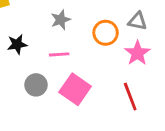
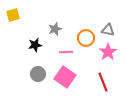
black star: (17, 44) -> (35, 45), moved
pink line: (59, 54) -> (66, 52), moved

